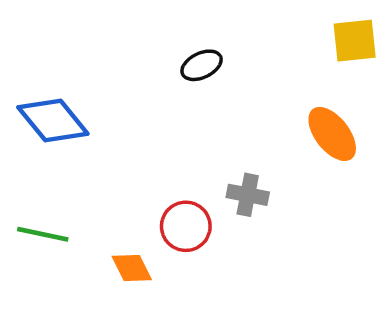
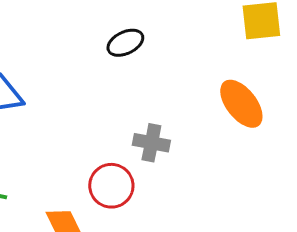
gray cross: (248, 195) -> (151, 143), moved

